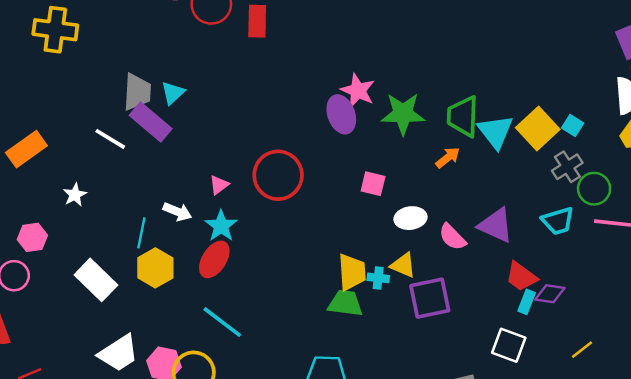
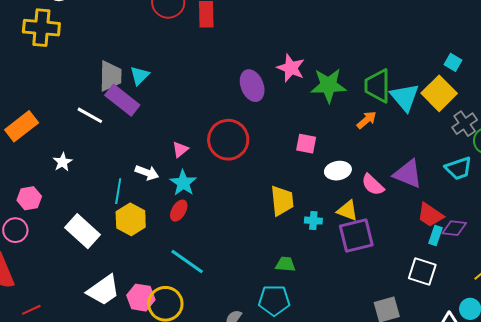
purple ellipse: (341, 114) -> (252, 86), moved
cyan square: (573, 126) -> (453, 62), moved
red ellipse: (214, 259) -> (179, 211), size x0.7
yellow triangle: (403, 265) -> (347, 211), moved
yellow trapezoid: (352, 272) -> (282, 201), moved
green trapezoid: (345, 303) -> (285, 264), moved, size x0.7

